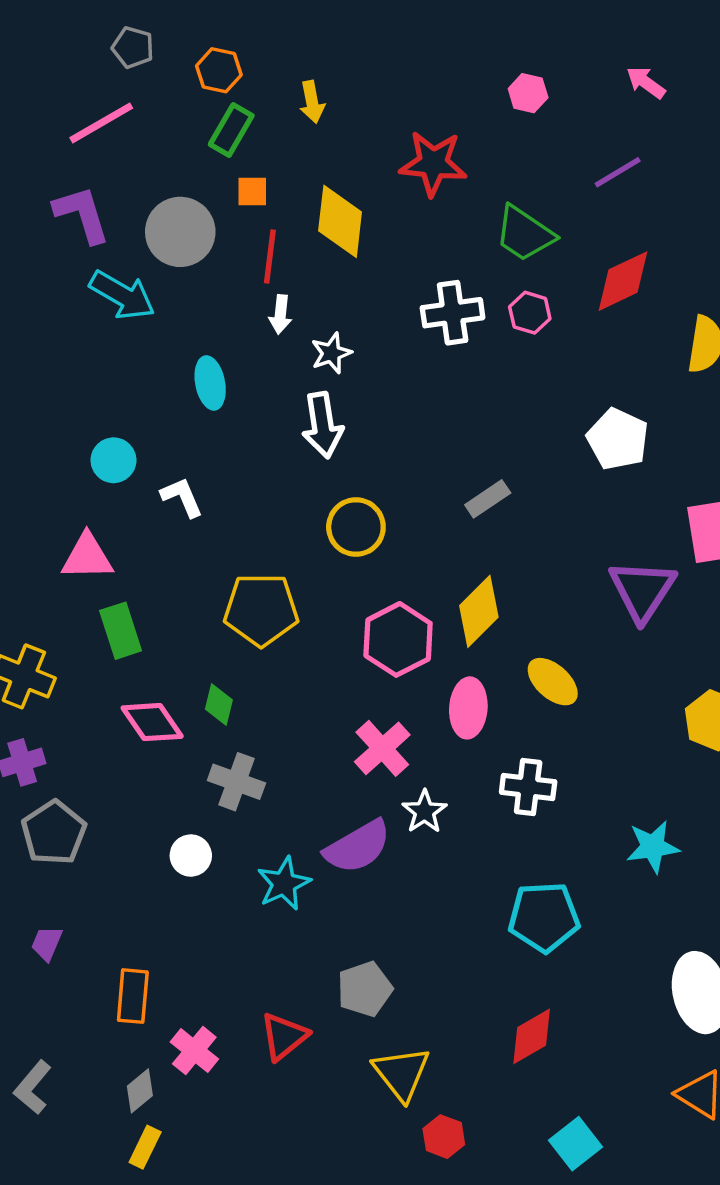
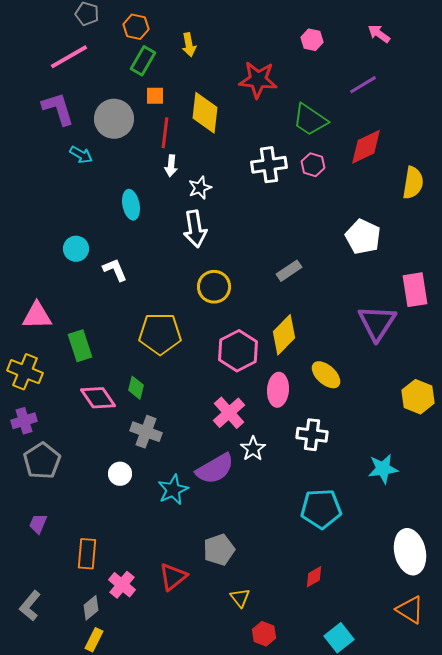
cyan arrow: (122, 295) -> (81, 155), size x0.6
pink triangle: (87, 557) -> (37, 316), moved
red diamond: (532, 1036) -> (314, 577), size x0.7
yellow triangle: (402, 1073) -> (240, 598), size x0.6

